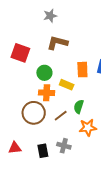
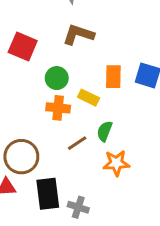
brown circle: (34, 113) -> (21, 157), moved
gray cross: (64, 146) -> (78, 207), moved
black rectangle: (43, 151) -> (48, 194), size x1.5

